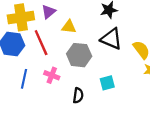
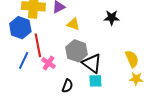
black triangle: (111, 39) -> (92, 63), moved
red line: (41, 43) -> (38, 45), moved

